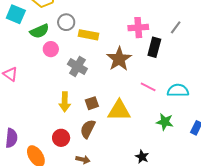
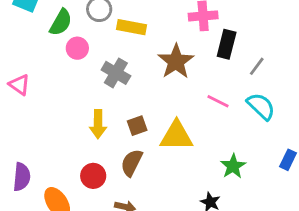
gray line: (176, 27) -> (257, 66), moved
green semicircle: (39, 31) -> (61, 22), turned -36
cyan semicircle: (178, 90) -> (261, 106), turned 45
green star: (165, 122) -> (233, 166), moved, turned 30

